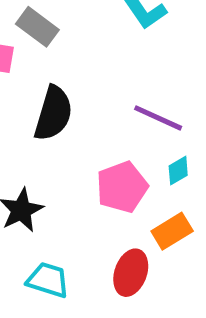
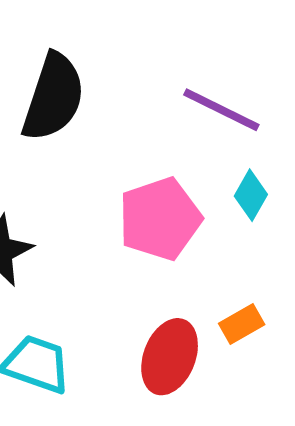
cyan diamond: (178, 171) -> (251, 195), turned -32
orange rectangle: (172, 231) -> (242, 324), moved, size x0.7

